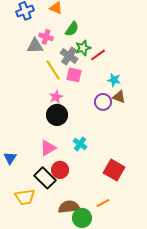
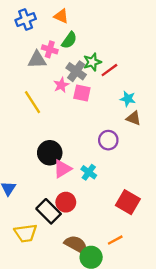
green semicircle: (72, 29) -> (69, 40), moved
yellow line: (53, 70) -> (32, 102), moved
pink star: (56, 97) -> (61, 85), moved
purple circle: (103, 102) -> (108, 140), moved
black circle: (57, 115) -> (50, 153), moved
pink triangle: (48, 148) -> (62, 169), moved
brown semicircle: (69, 207) -> (76, 245), turned 35

